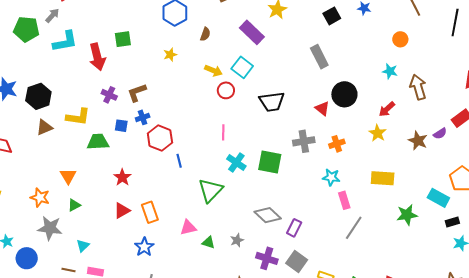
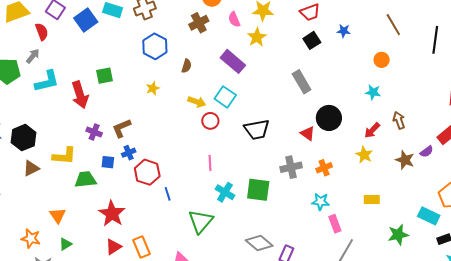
brown arrow: (418, 87) -> (399, 120), moved, size x0.7
red star: (122, 177) -> (112, 214), size x1.5
yellow rectangle: (383, 178) -> (372, 200), size x0.7

